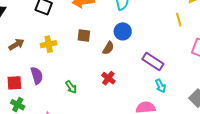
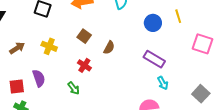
blue circle: (123, 31) -> (153, 23), moved
brown square: (84, 35) -> (84, 36), turned 32
yellow cross: (49, 44) -> (49, 46), turned 35
red cross: (108, 78) -> (84, 65), moved

